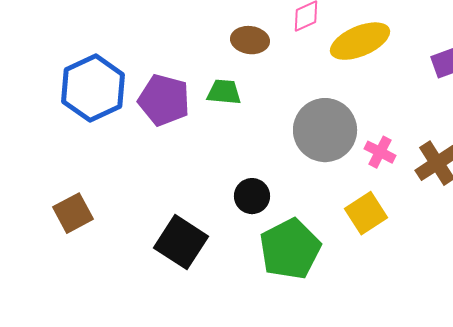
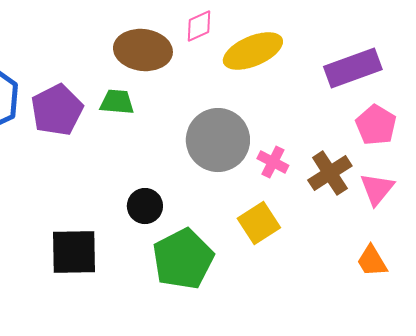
brown ellipse: (250, 40) -> (143, 50), size x1.5
purple pentagon: (164, 100) -> (57, 110), turned 30
black square: (181, 242) -> (74, 252), turned -34

